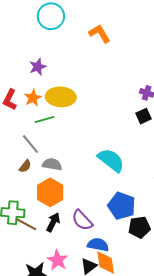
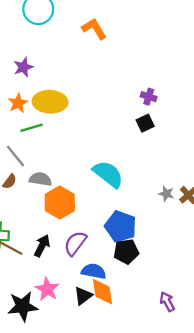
orange hexagon: (50, 192) -> (60, 203), moved
purple semicircle: (82, 220) -> (75, 243), turned 80
black pentagon: (139, 227) -> (126, 252), moved

